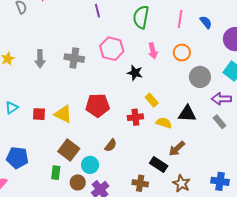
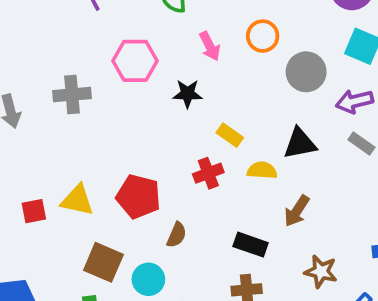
red pentagon: (98, 105) -> (138, 197), moved, turned 30
black rectangle: (159, 164) -> (251, 245), moved

